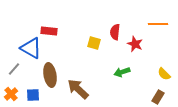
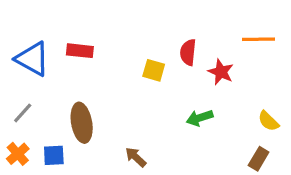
blue triangle: (31, 48) -> (32, 59), moved
brown arrow: (78, 89) -> (136, 157), moved, size x0.6

